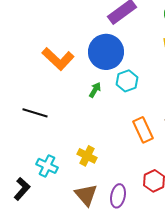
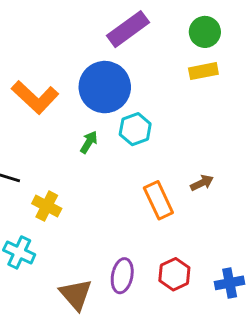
yellow cross: (87, 156) -> (47, 206), moved
purple ellipse: (118, 196) -> (122, 276), moved

